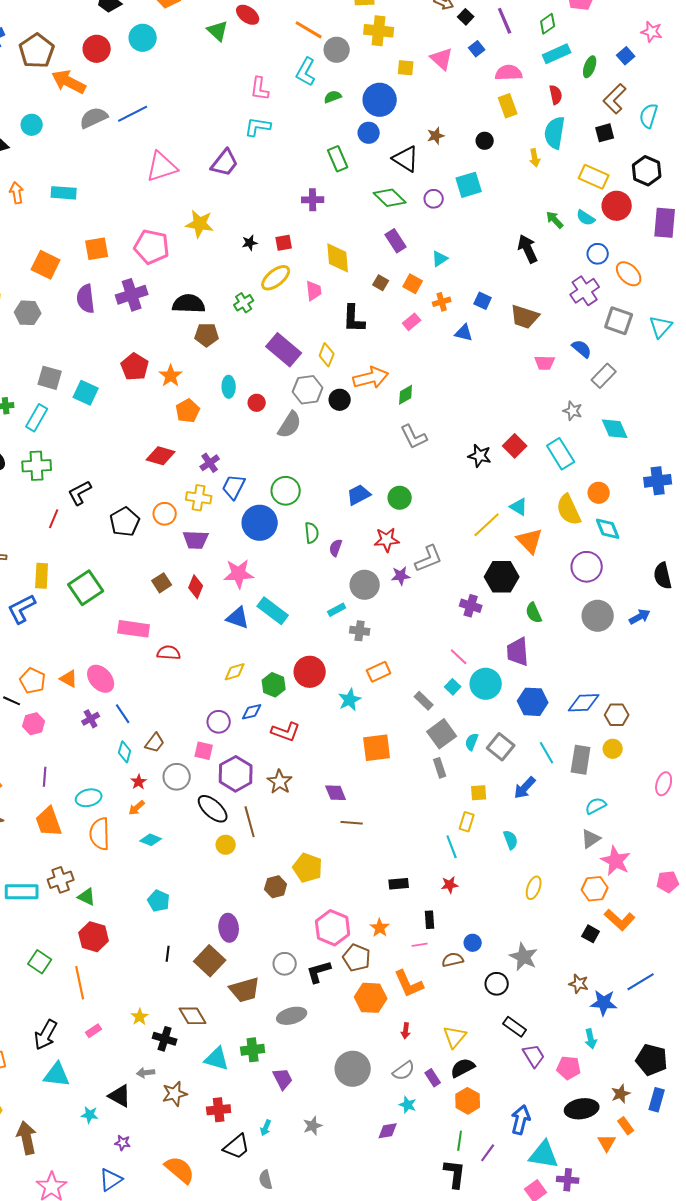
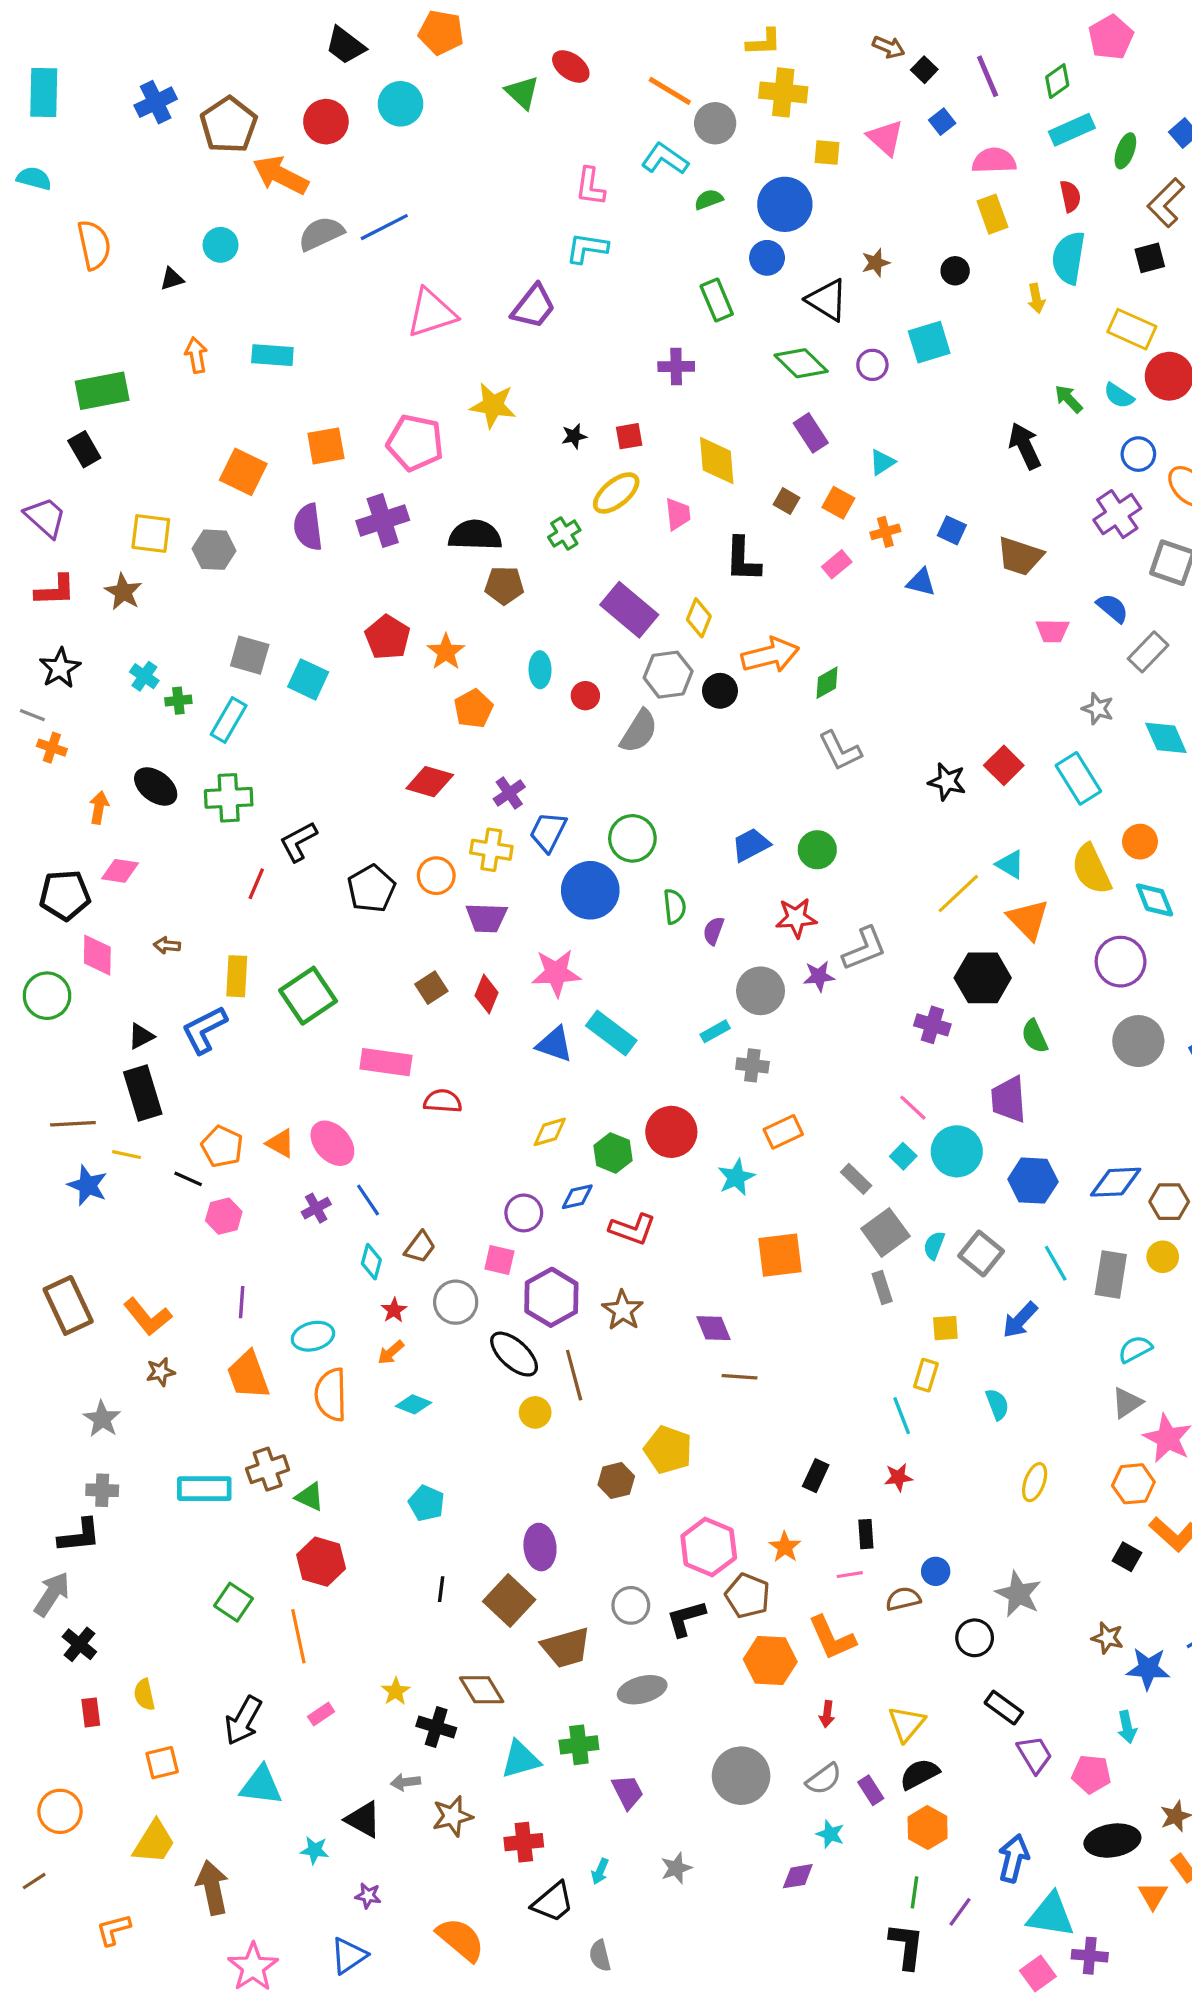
cyan L-shape: (306, 72) -> (665, 159), turned 96
black rectangle: (399, 884) -> (816, 1476), turned -60
cyan triangle: (217, 1059) -> (521, 1759), turned -32

